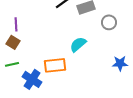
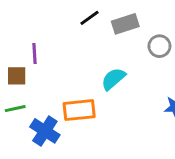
purple line: (16, 24) -> (34, 54), moved
brown square: (13, 42) -> (17, 76), turned -32

